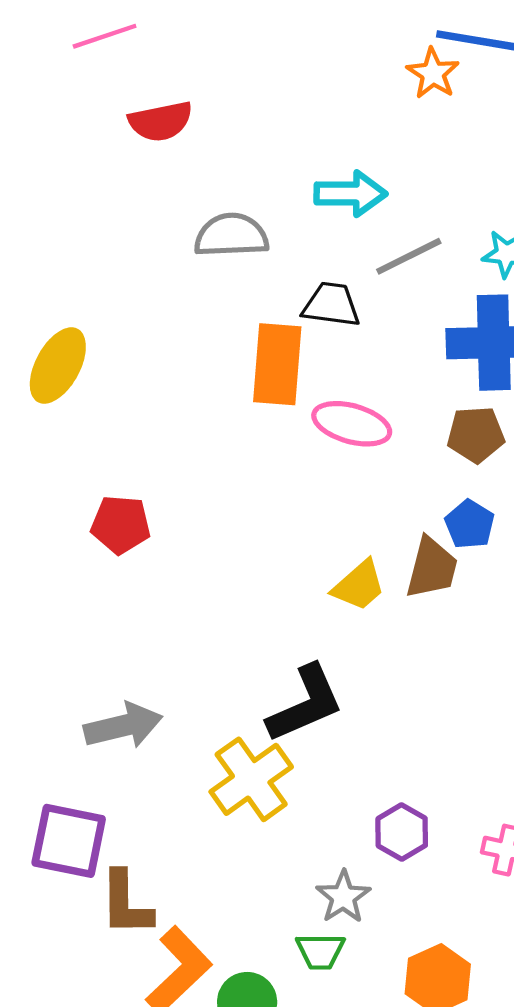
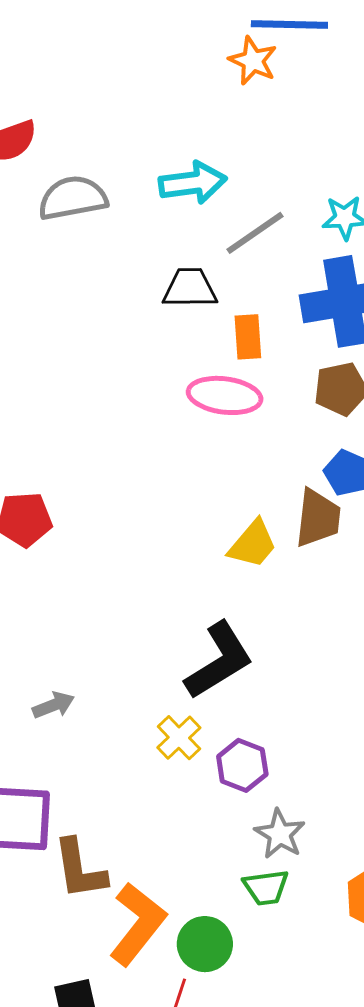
gray semicircle: (231, 235) -> (73, 198), moved
orange rectangle: (277, 364) -> (248, 337), moved, size x0.6
gray arrow: (123, 726) -> (53, 705), size x0.6
yellow cross: (251, 779) -> (179, 738), size x0.6
purple hexagon: (402, 832) -> (242, 765), moved

